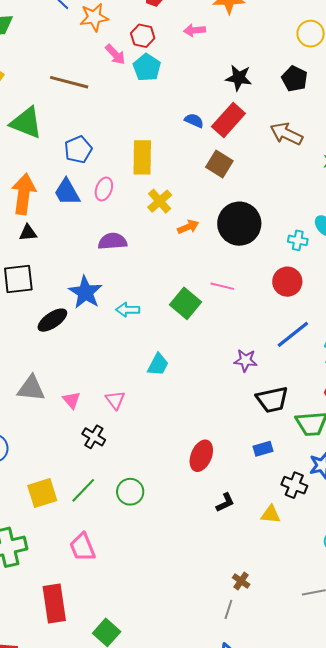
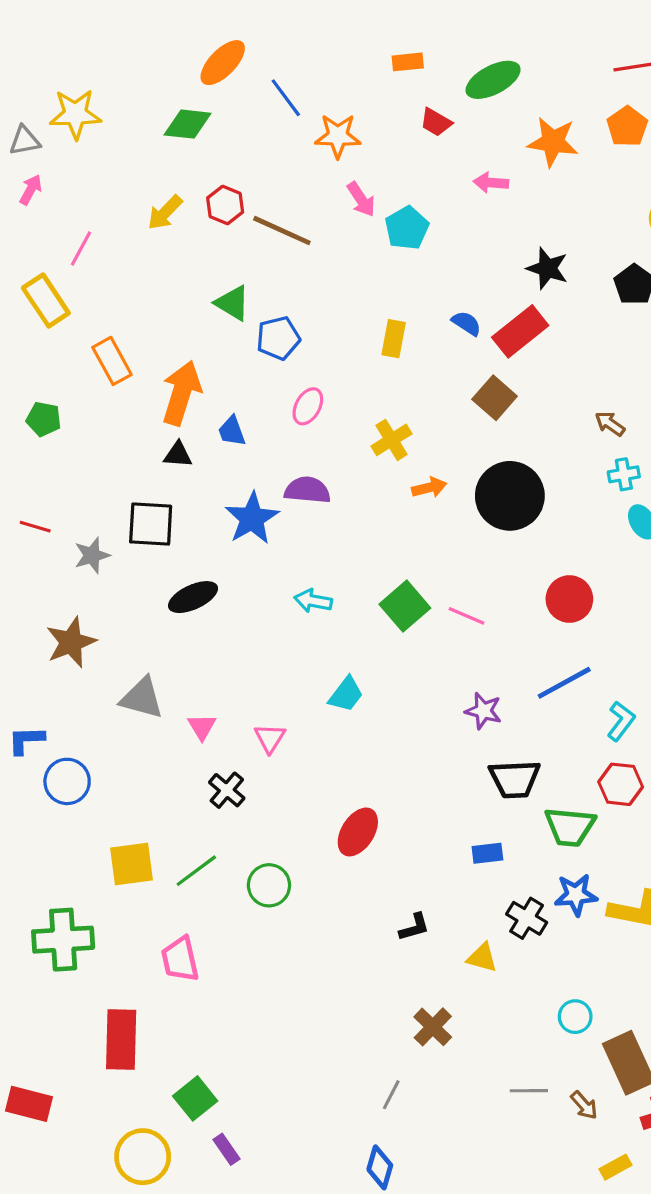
red hexagon: (143, 36) -> (225, 205), moved
green triangle: (26, 123) -> (232, 303), moved, size x0.7
brown arrow: (286, 134) -> (610, 424), moved, size x0.6
yellow rectangle: (142, 157) -> (394, 339), moved, size x0.7
blue trapezoid: (67, 192) -> (232, 431), moved, size x0.7
cyan cross: (298, 240) -> (624, 474), moved, turned -30
pink line: (222, 286) -> (467, 616), moved
blue star: (85, 292) -> (252, 518), moved
red ellipse: (201, 456) -> (358, 832), moved
brown cross: (241, 581) -> (433, 1027), moved, size x1.4

